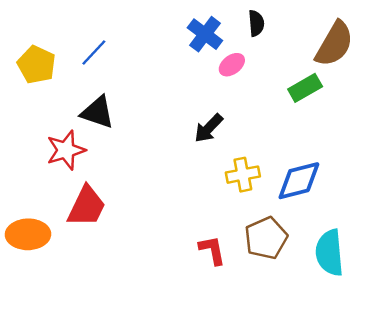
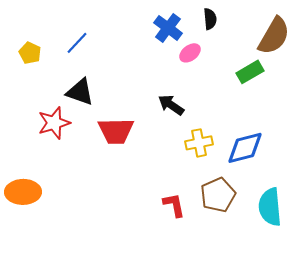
yellow pentagon: (37, 65) -> (30, 53), size x0.7
black arrow: (209, 128) -> (171, 105), turned 80
red trapezoid: (87, 206) -> (116, 131), moved, turned 63

